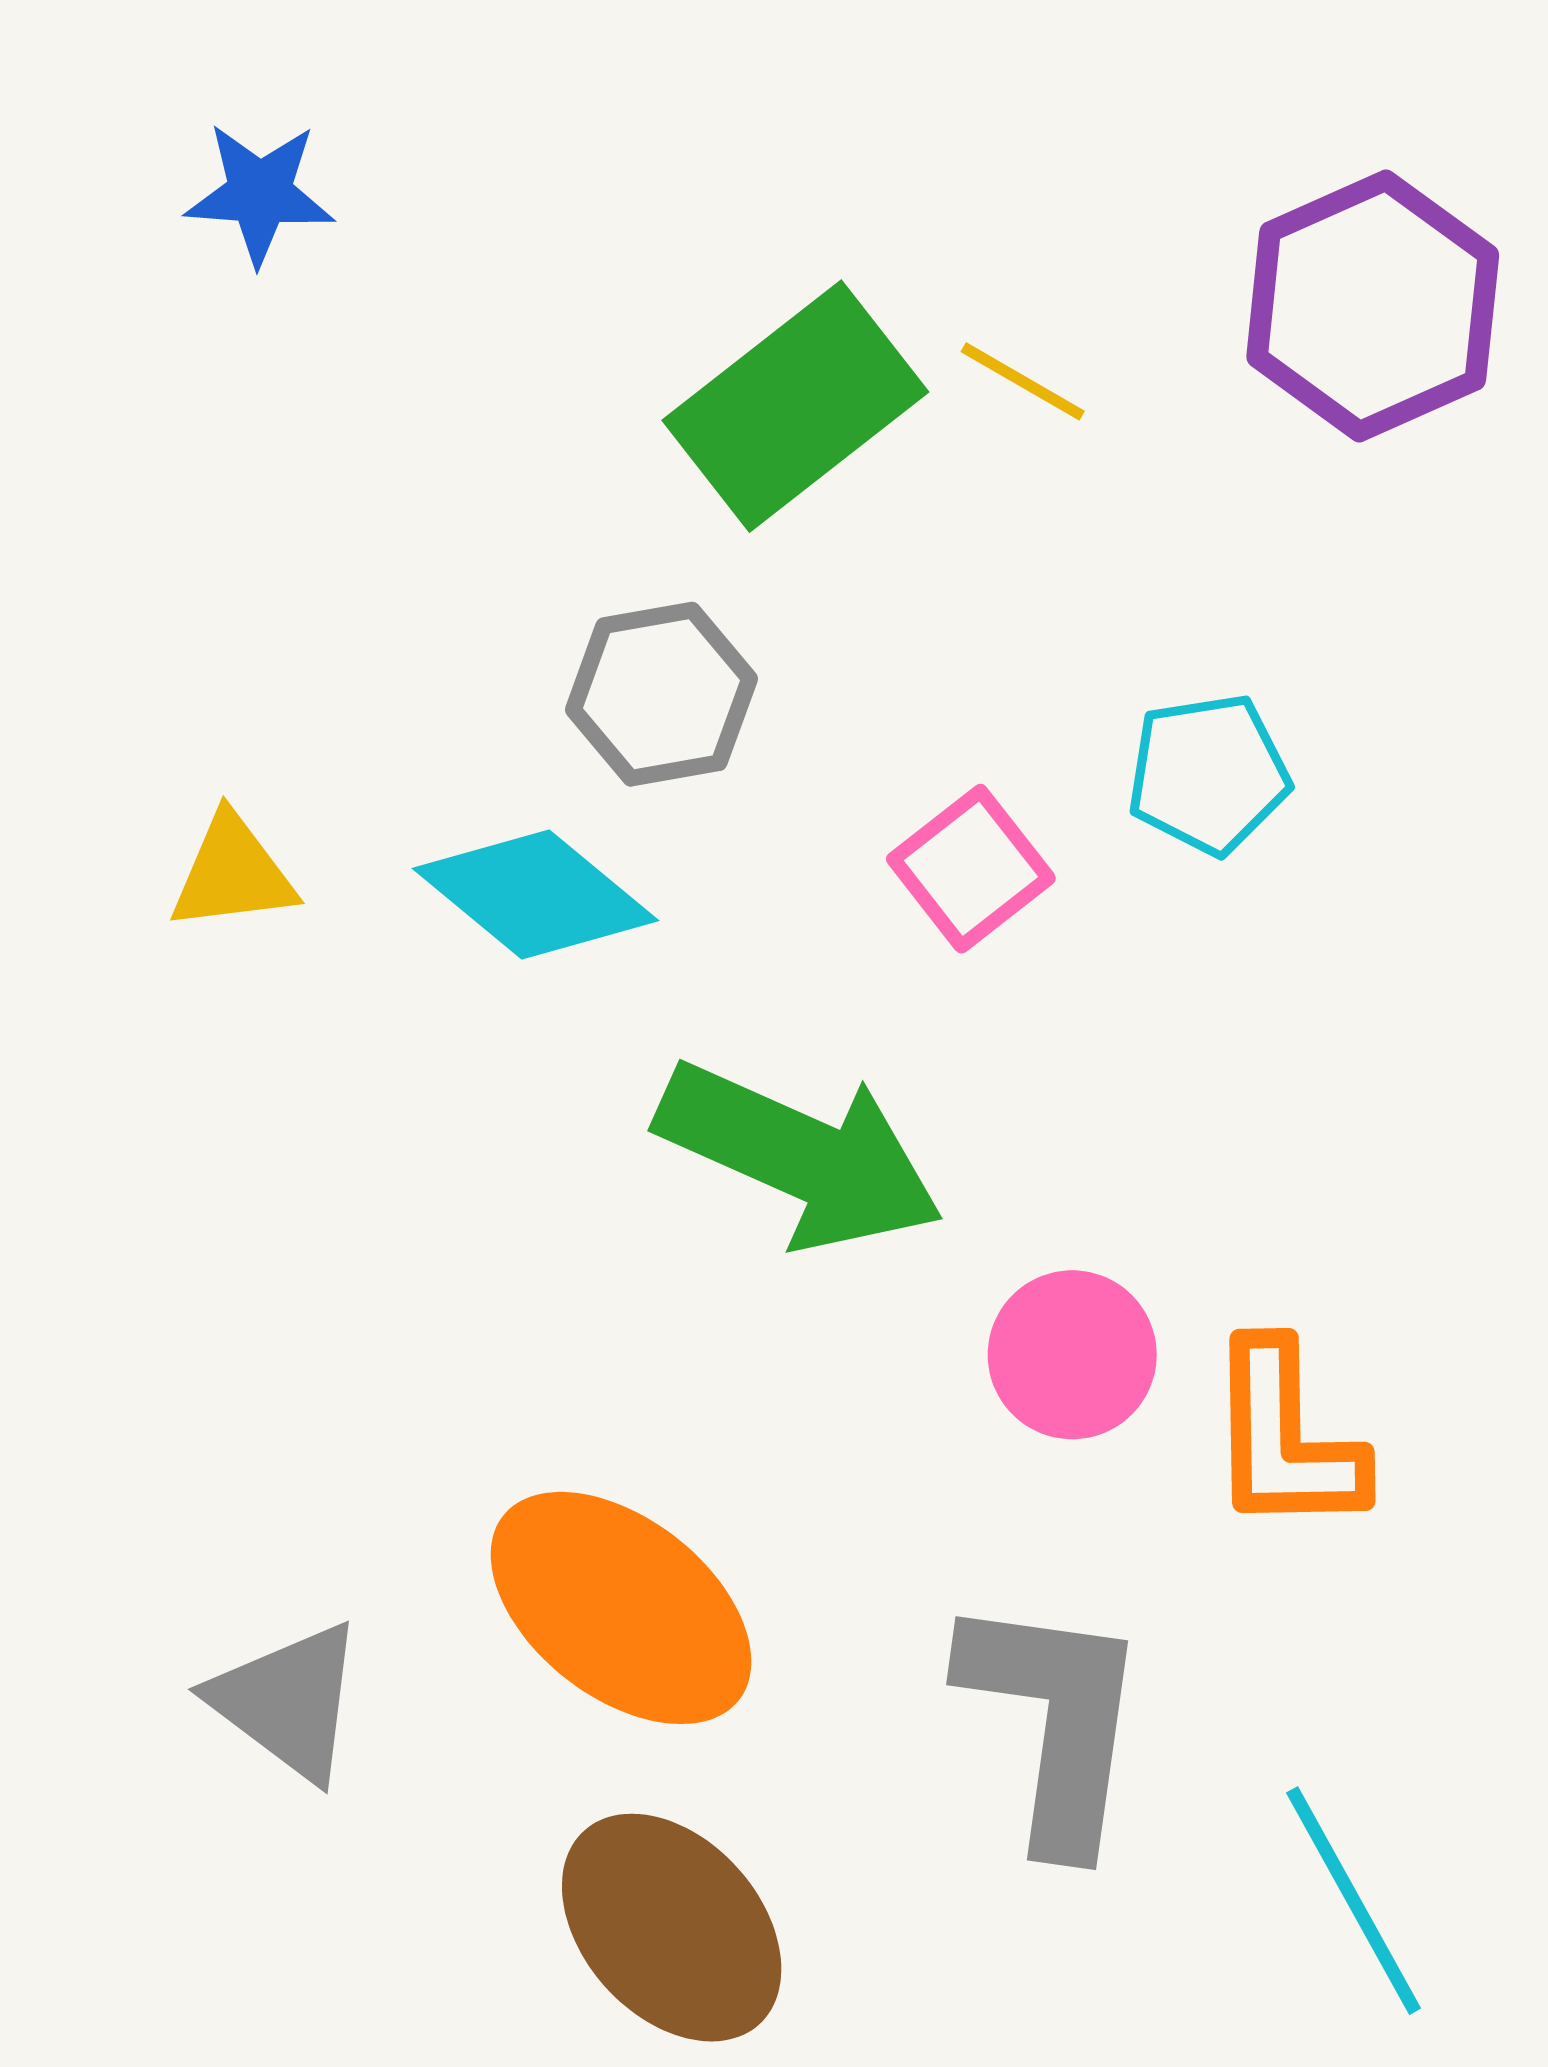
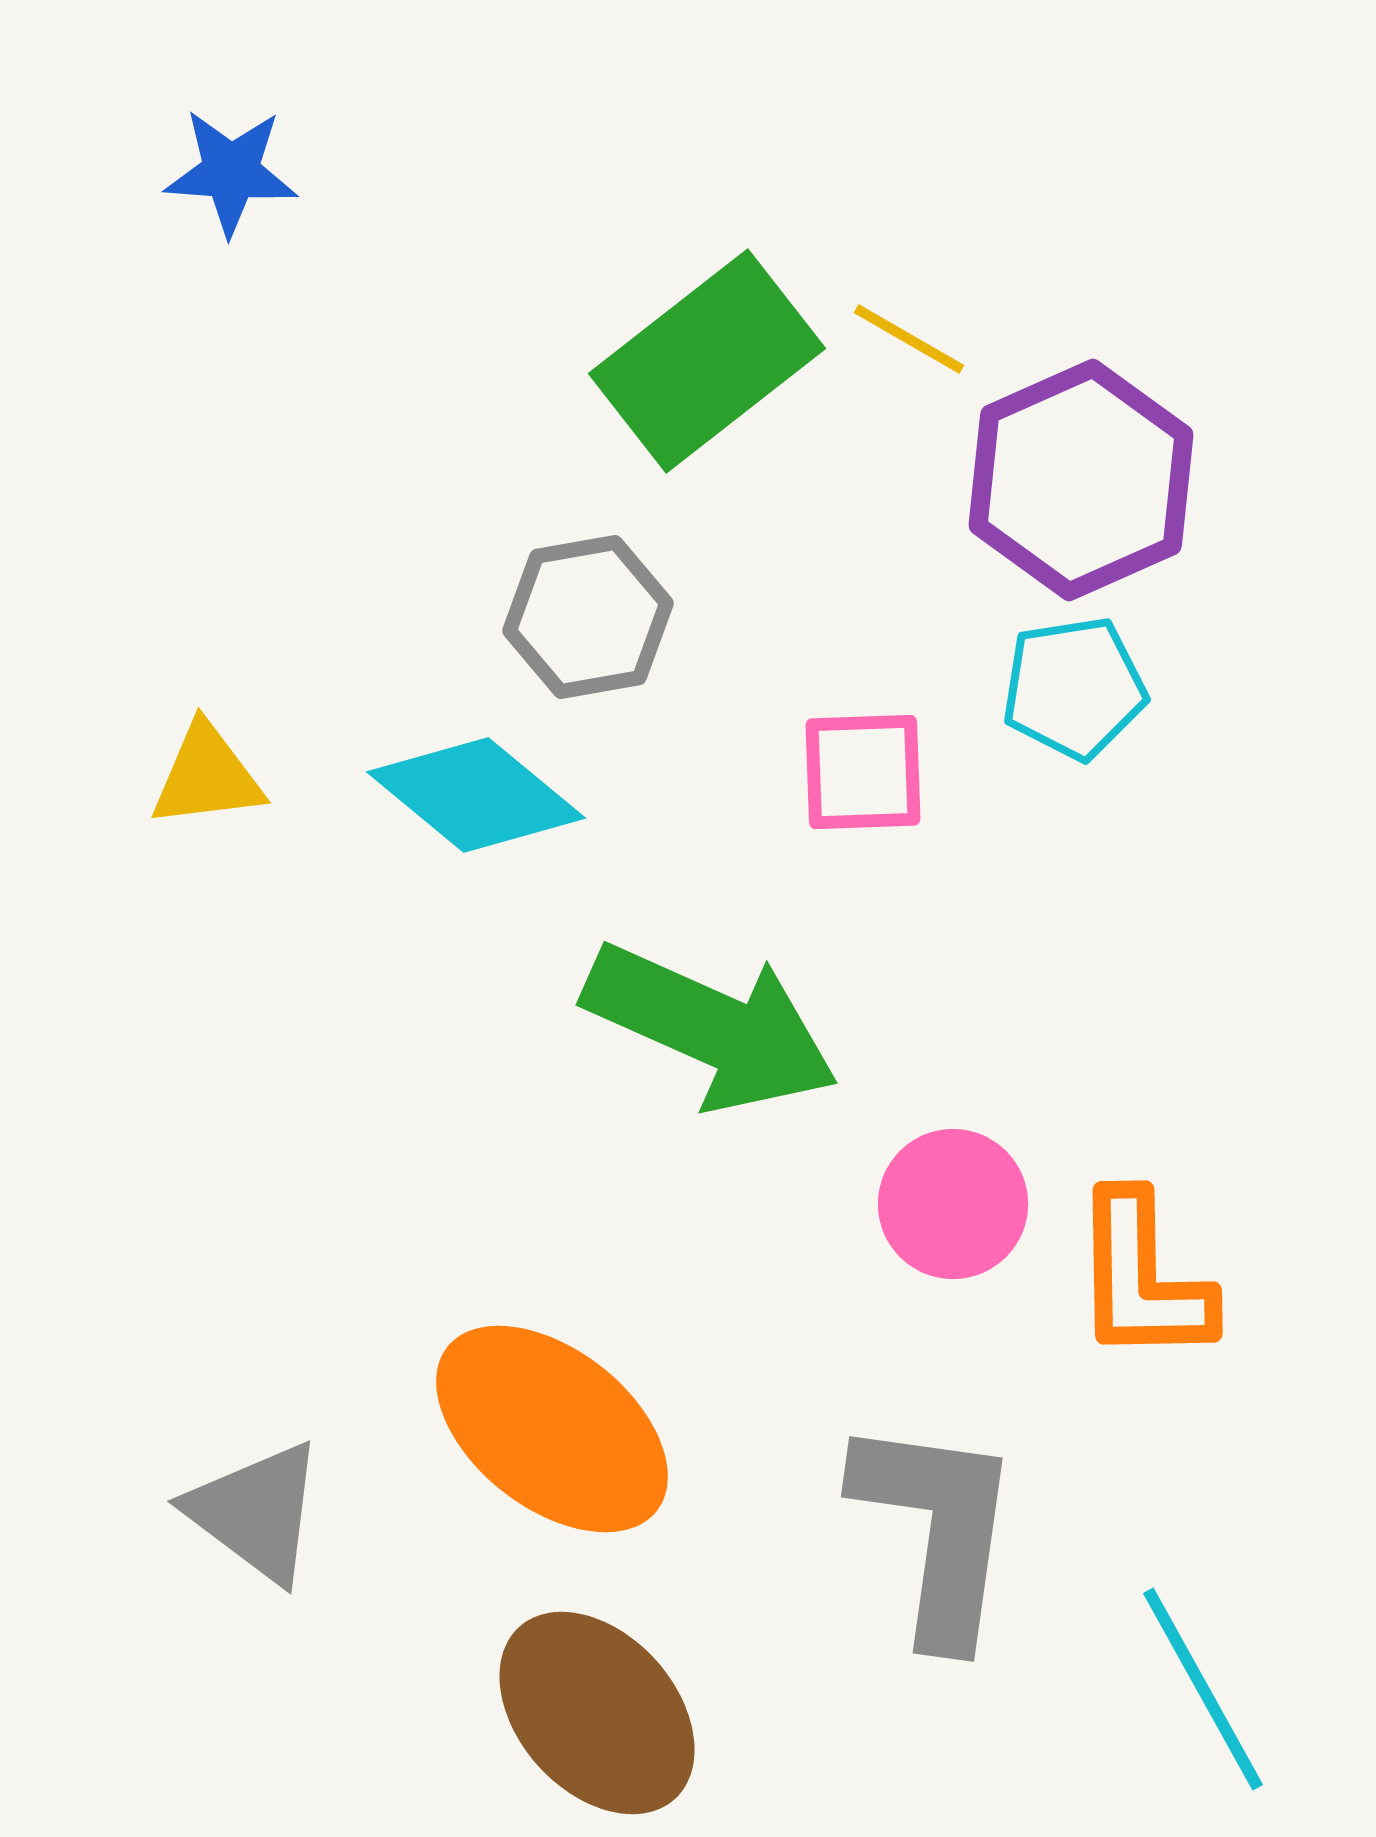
purple hexagon: (1373, 306) -> (1081, 480), moved
pink square: (971, 869) -> (863, 772), turned 36

